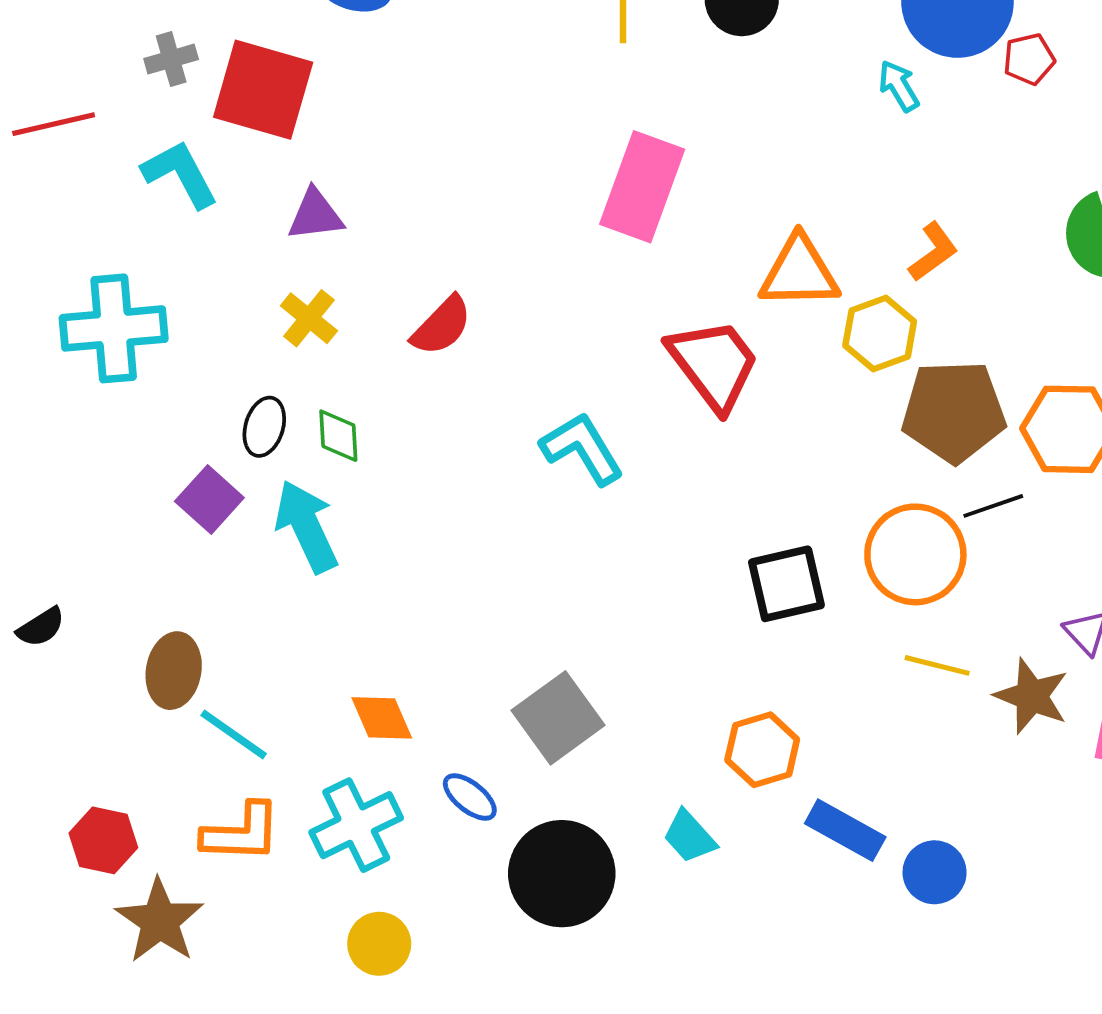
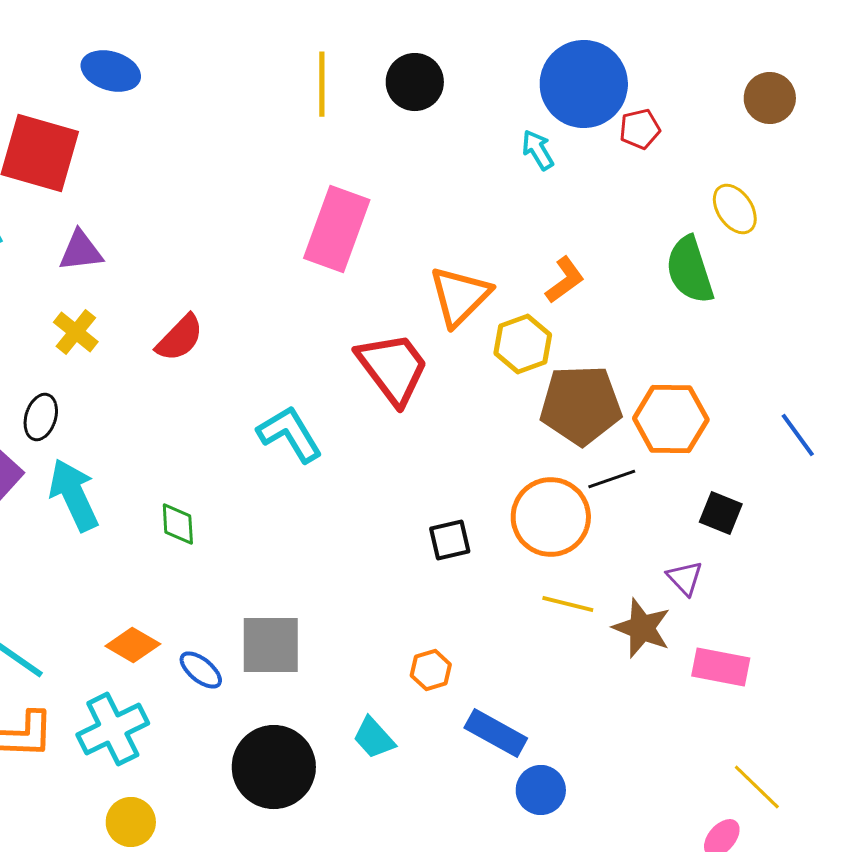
orange triangle: (799, 272) -> (460, 296), turned -44
green diamond: (338, 436) -> (178, 524), moved
black square: (786, 584) -> (450, 540), size x0.7
orange diamond: (382, 718) -> (133, 645), turned -36
gray square: (558, 718) -> (271, 645), turned 36
orange hexagon: (762, 750) -> (431, 670), size x0.7
blue ellipse: (470, 797) -> (201, 670), moved
blue circle: (935, 872) -> (541, 790), moved

